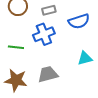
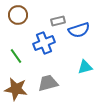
gray rectangle: (49, 10) -> (58, 21), moved
green line: (16, 47) -> (16, 56), turned 49

